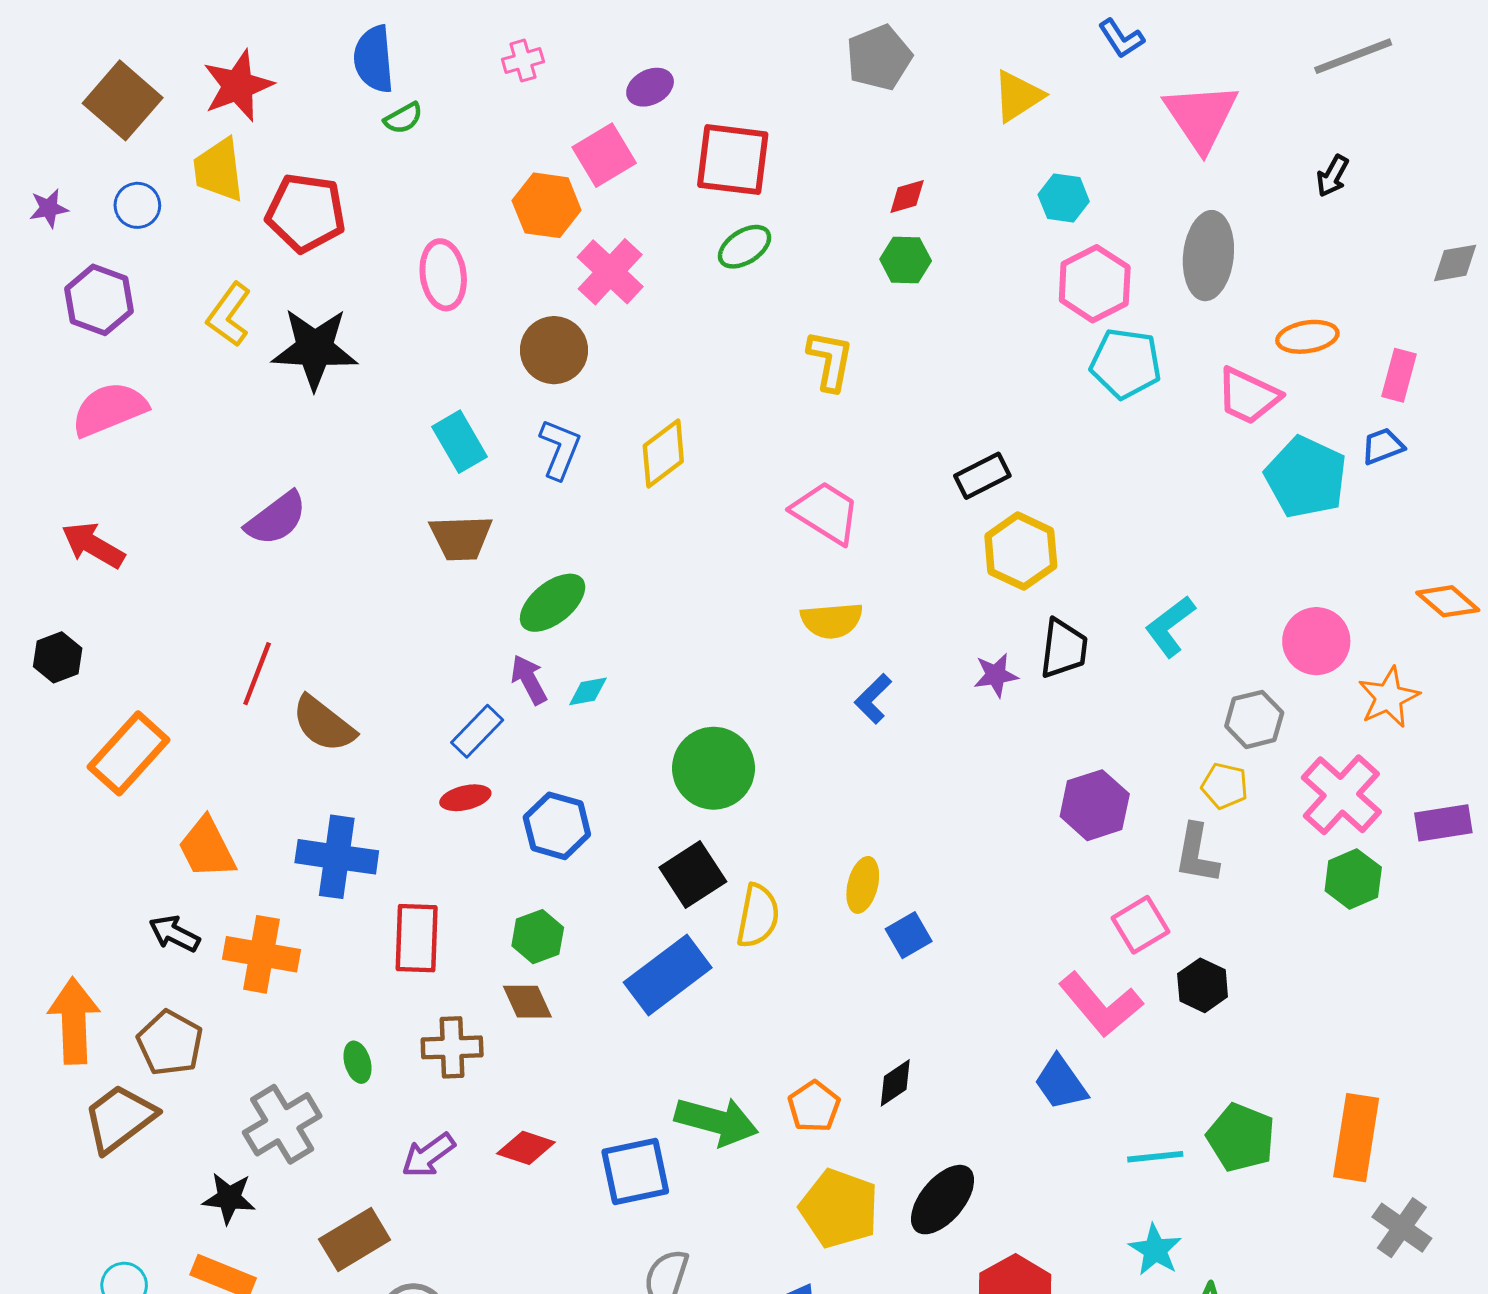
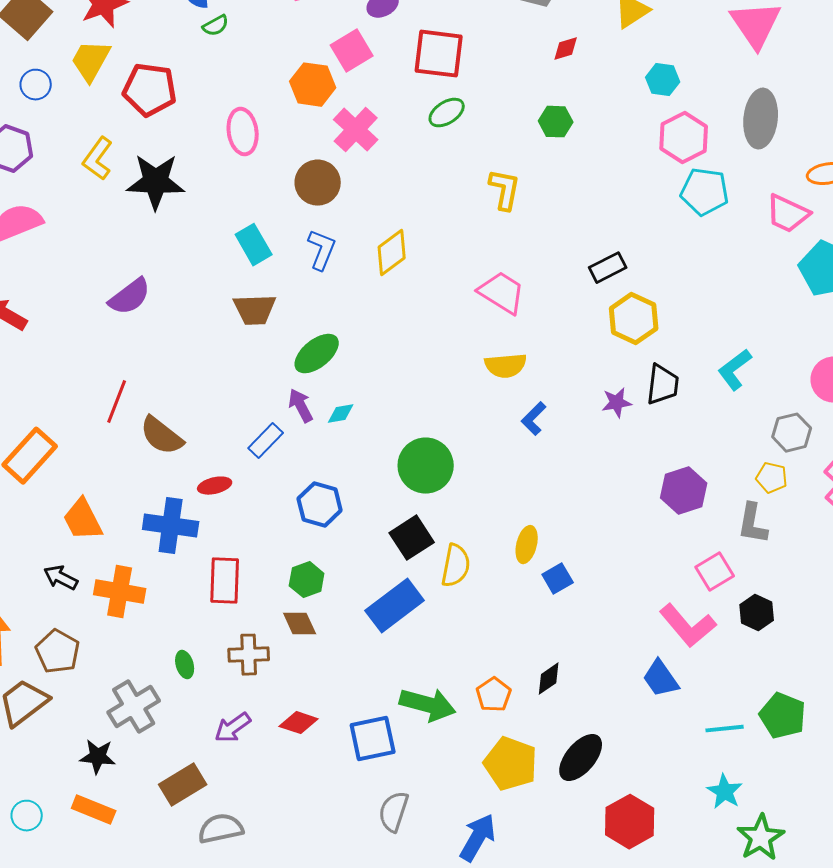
yellow trapezoid: (219, 170) -> (91, 61), turned 36
red diamond: (907, 196) -> (566, 49), moved
red ellipse: (465, 798) -> (215, 486), moved

